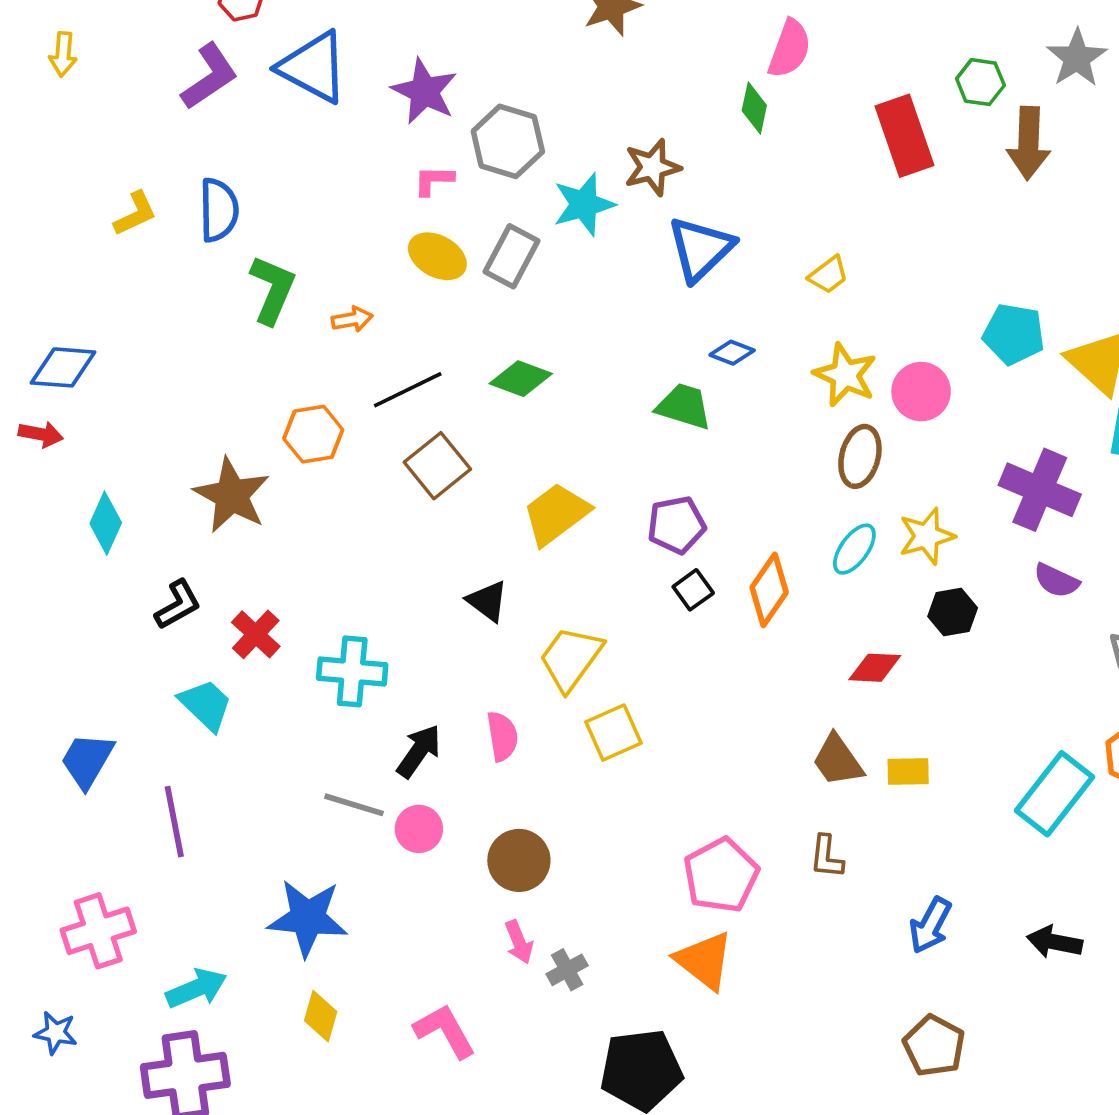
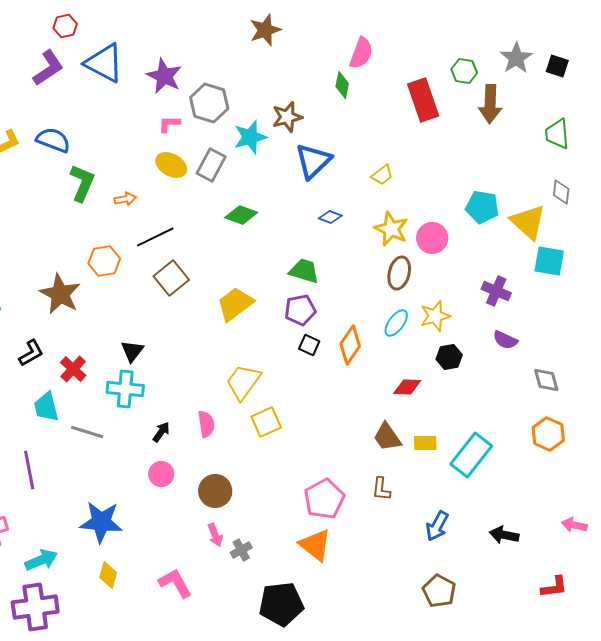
blue semicircle: (219, 210) -> (53, 140), turned -68
green diamond: (521, 379) -> (241, 215), moved
green trapezoid: (684, 406) -> (304, 271), moved
purple cross: (1040, 490) -> (496, 291), size x0.7
black square: (693, 590) -> (309, 345), turned -30
black triangle: (487, 601) -> (132, 351), moved, turned 30
cyan trapezoid: (206, 705) -> (46, 407), turned -148
black arrow: (419, 751) -> (161, 432), size x0.7
cyan rectangle: (1055, 794) -> (471, 455), moved
gray line: (354, 805) -> (87, 432), moved

